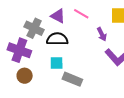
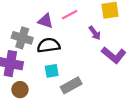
pink line: (81, 14) -> (70, 15), turned -49
gray rectangle: (72, 79) -> (71, 85), turned -42

